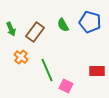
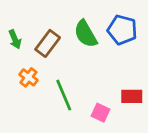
green semicircle: (63, 25) -> (86, 34), size x1.5
pink square: (66, 86) -> (100, 113), moved

